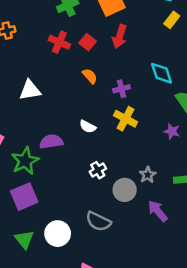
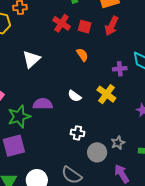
red square: (88, 42) -> (85, 27), turned -32
purple cross: (121, 89) -> (120, 69), moved
white triangle: (30, 90) -> (31, 59), turned -42
white cross: (98, 170) -> (78, 133), turned 32

